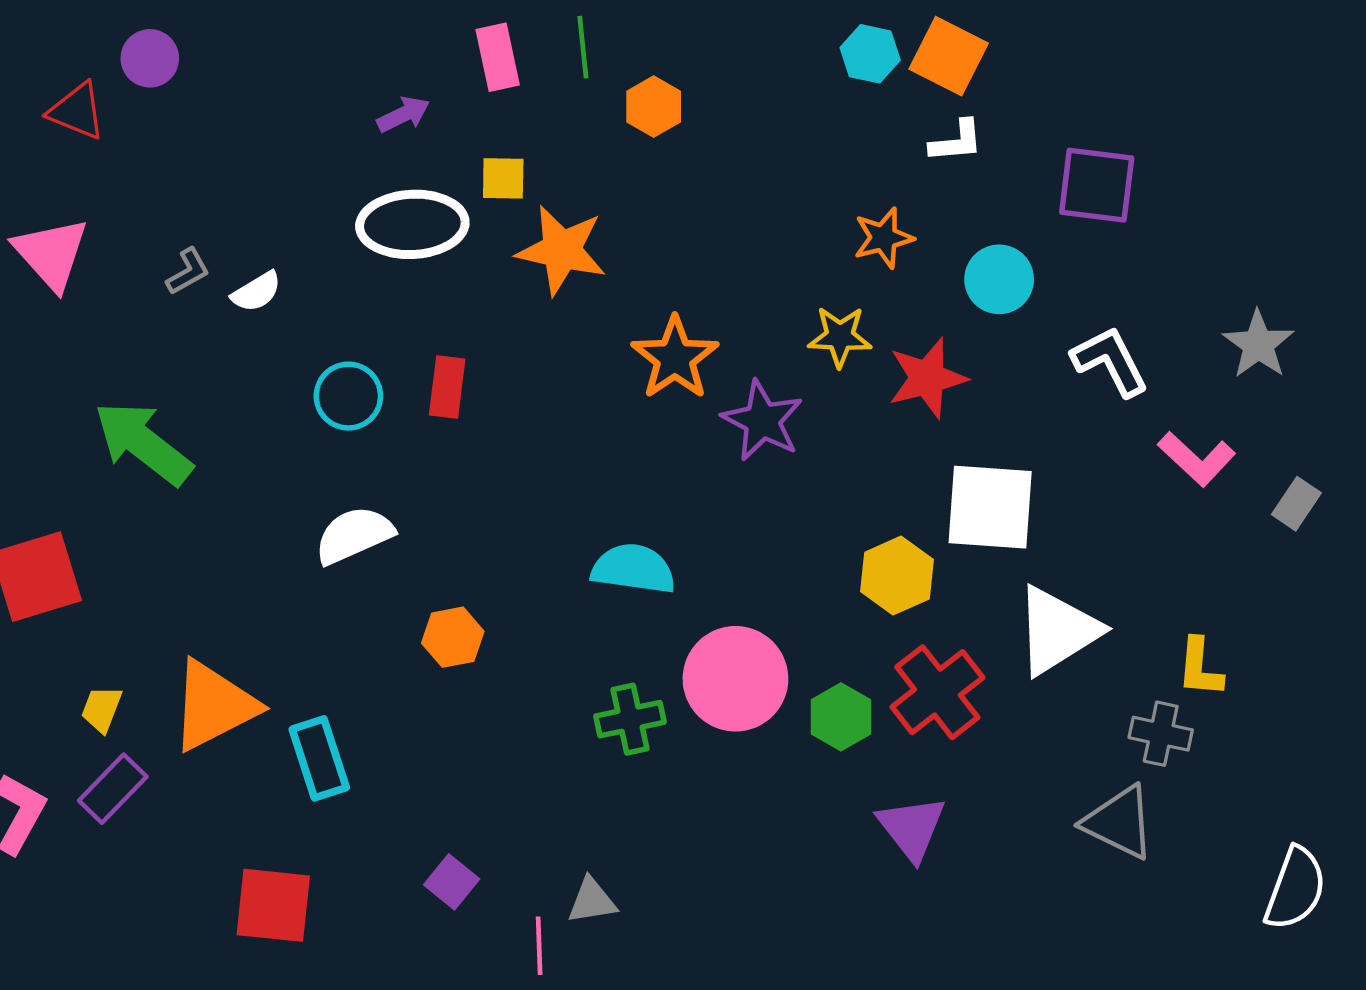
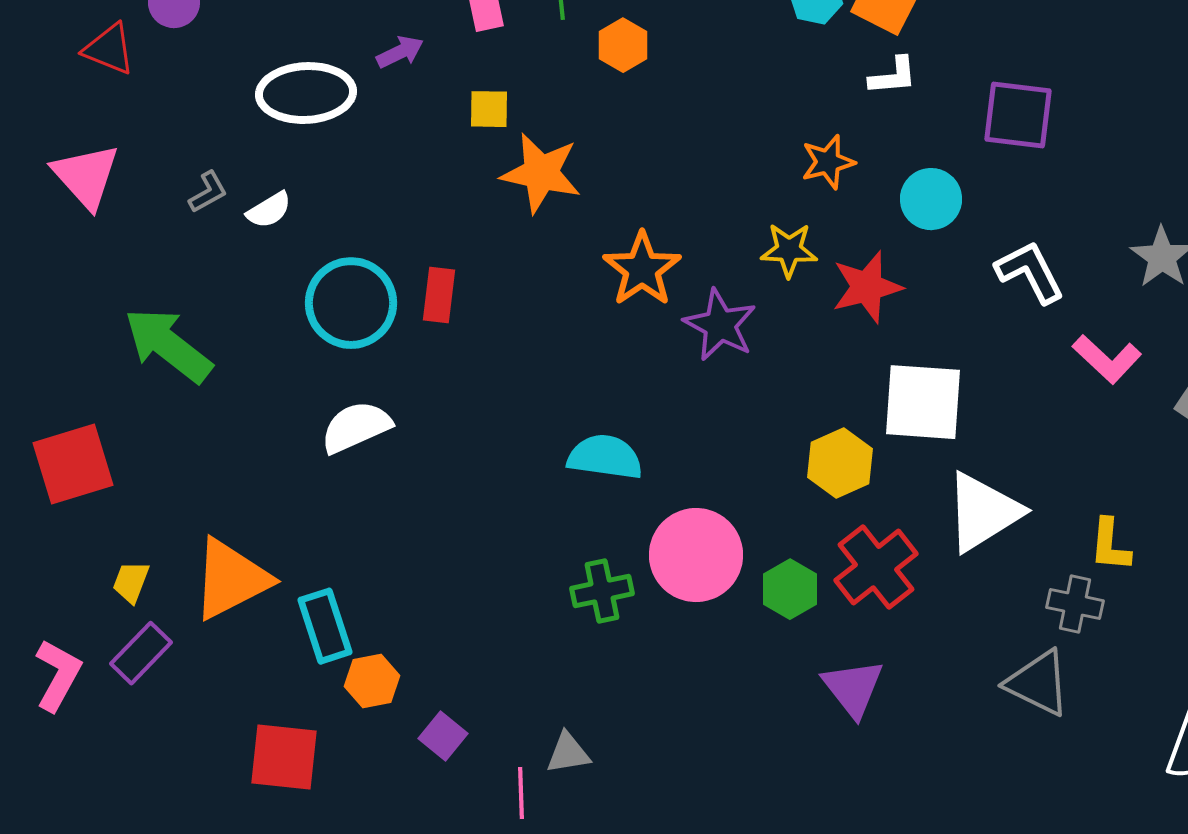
white ellipse: (412, 224) -> (306, 93), moved
cyan circle: (348, 396) -> (351, 303), size x1.5
orange hexagon: (453, 637) -> (372, 681), moved

